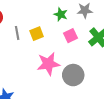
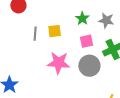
gray line: (17, 33) -> (35, 34), moved
gray circle: (73, 75) -> (89, 66), moved

